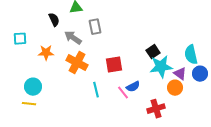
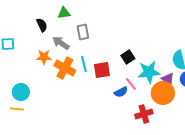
black square: (153, 52) -> (128, 57), moved
orange star: (46, 53) -> (44, 57), moved
orange circle: (175, 88) -> (163, 93), size x1.5
cyan line: (96, 90) -> (84, 64), moved
pink line: (123, 93) -> (131, 84), moved

